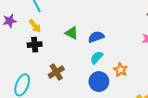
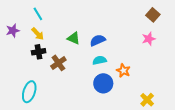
cyan semicircle: (97, 58) -> (99, 60), turned 40
brown cross: (56, 72) -> (58, 63), moved

